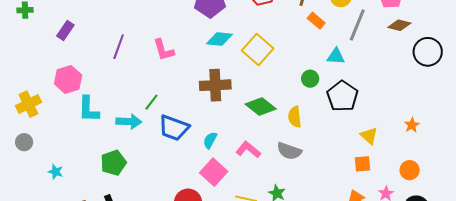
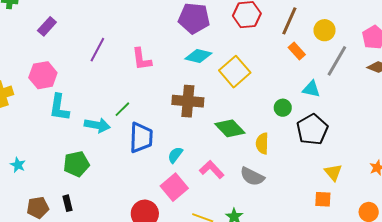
blue trapezoid: (174, 128) -> (141, 138), turned -116

